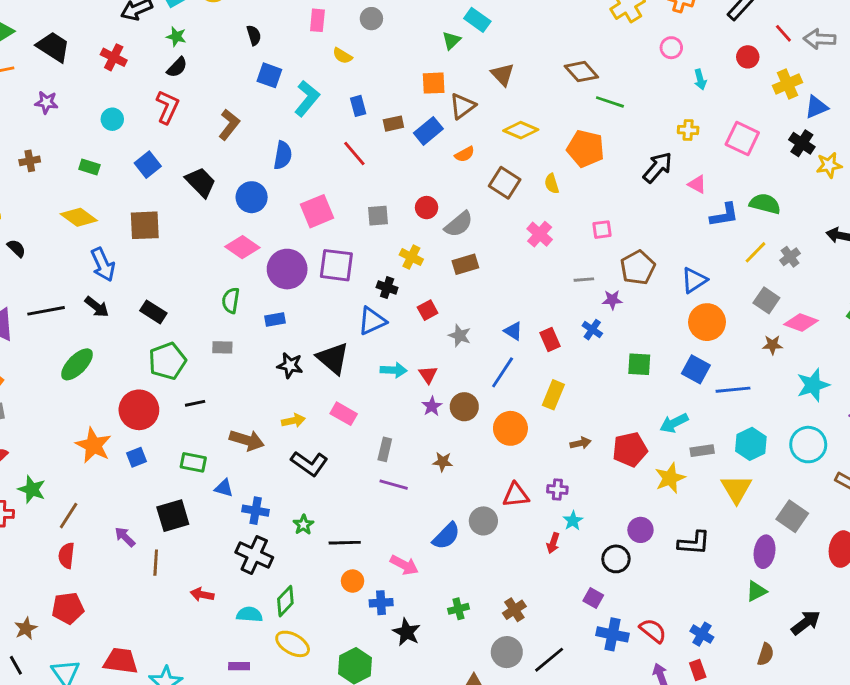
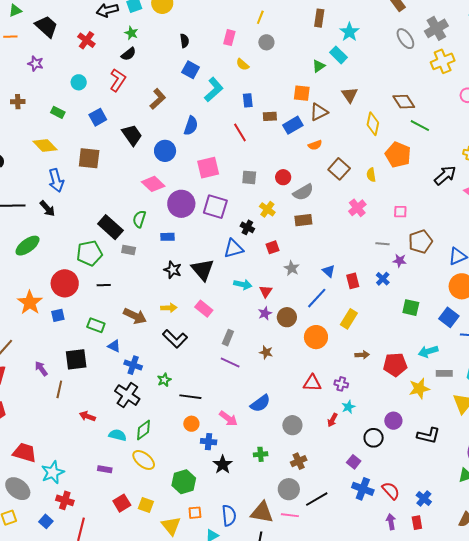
yellow diamond: (521, 130) -> (373, 124), moved, turned 70
black rectangle: (153, 312) -> (110, 227), moved, size x1.4
gray circle: (483, 521) -> (292, 425), moved

